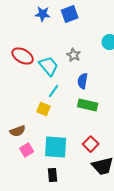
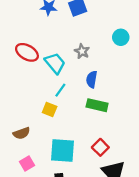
pink square: (27, 150) -> (27, 163), moved

